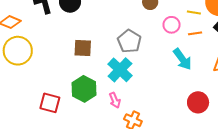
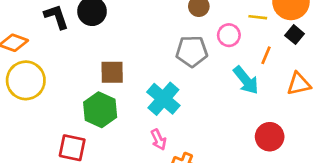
orange line: (195, 33) -> (266, 55), moved, turned -56
gray pentagon: (129, 41) -> (192, 51), moved, turned -30
green hexagon: (84, 89) -> (100, 110), moved

